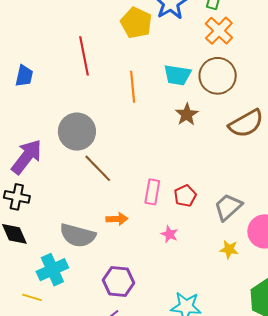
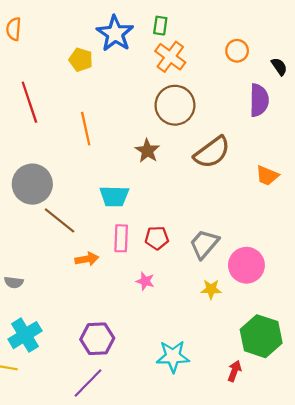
yellow pentagon: (136, 23) -> (81, 60), size x0.7
cyan trapezoid: (177, 75) -> (114, 196), moved
red pentagon: (185, 196) -> (157, 238), turned 30
orange arrow: (117, 219) -> (87, 259), moved
gray semicircle: (78, 235) -> (14, 282), moved, size x0.5

